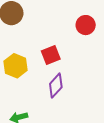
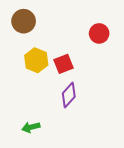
yellow hexagon: (16, 66) -> (36, 60), moved

